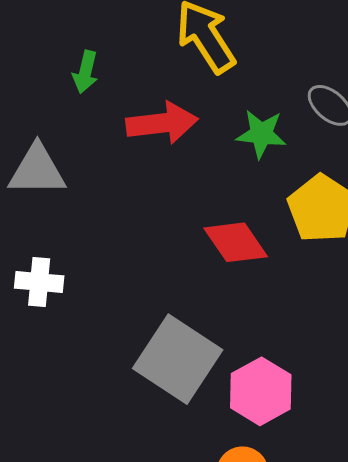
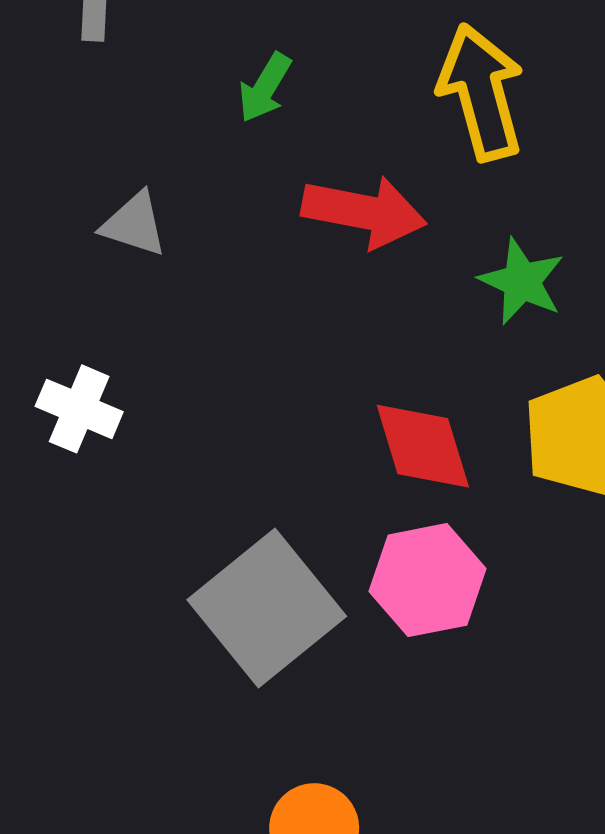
gray triangle: (37, 170) -> (134, 224), size x0.7
pink hexagon: (261, 391) -> (428, 580), moved

